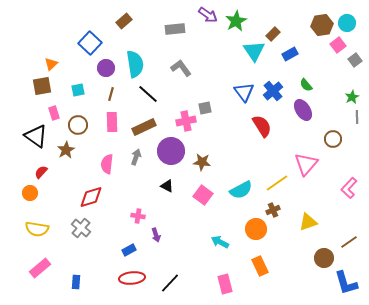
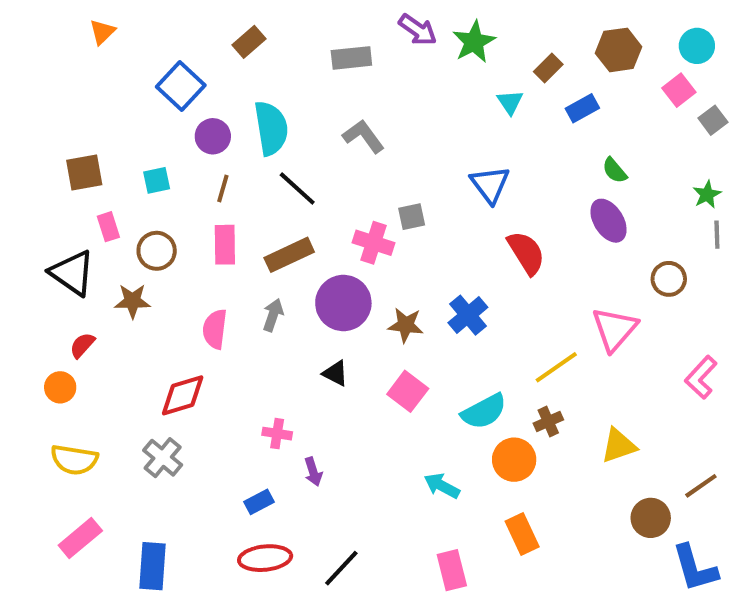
brown hexagon: (322, 25) -> (619, 50), moved
cyan triangle: (254, 51) -> (510, 102), size x0.6
orange triangle: (51, 64) -> (102, 32), moved
blue cross: (273, 91) -> (468, 315), moved
pink cross: (186, 121) -> (374, 243), turned 30
brown star: (66, 150) -> (132, 301), turned 30
cyan semicircle: (241, 190) -> (484, 411), moved
blue rectangle: (76, 282) -> (153, 566), size x1.6

